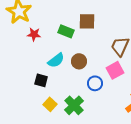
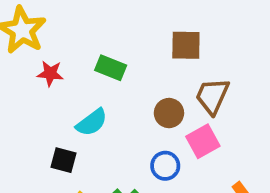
brown square: (87, 21) -> (186, 45), moved
brown circle: (79, 61) -> (169, 113), moved

